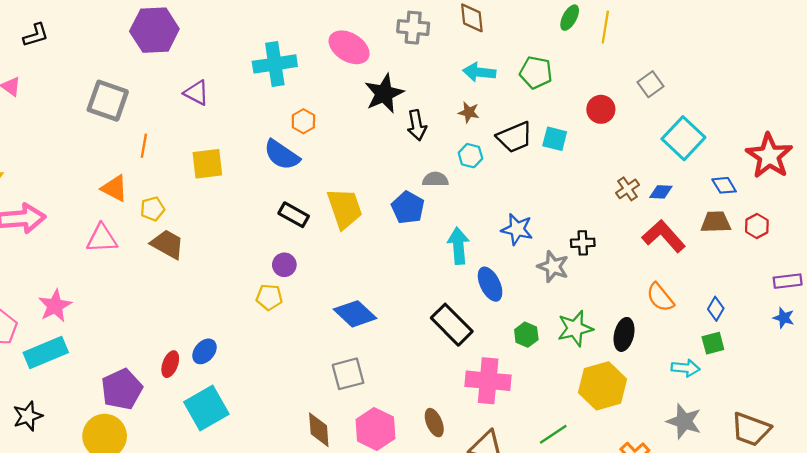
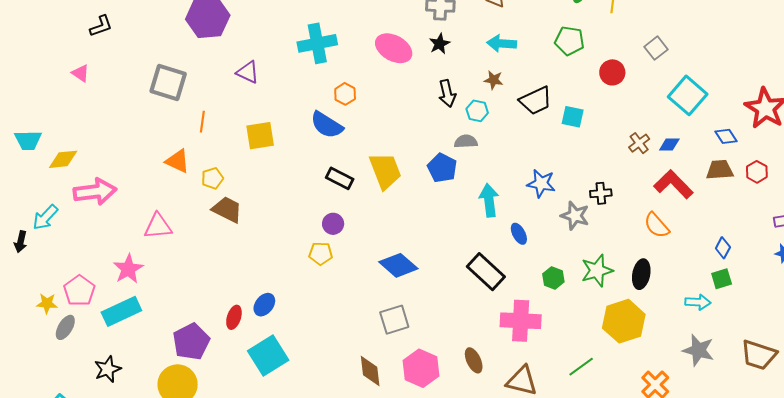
pink ellipse: (349, 47) -> (394, 48), moved
green pentagon: (536, 72) -> (570, 41), moved
black star: (384, 93) -> (439, 44), moved, size x0.6
cyan square: (555, 139) -> (573, 117), moved
cyan hexagon: (470, 156) -> (477, 111), moved
pink triangle: (102, 238) -> (158, 226), moved
blue ellipse: (490, 284) -> (519, 234), size x0.7
orange semicircle: (660, 297) -> (657, 225), moved

